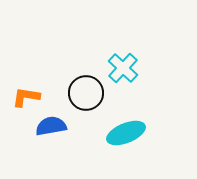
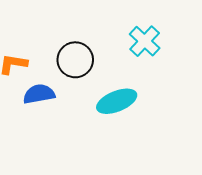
cyan cross: (123, 68) -> (145, 41), moved

